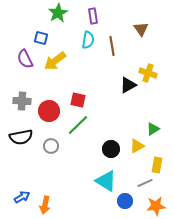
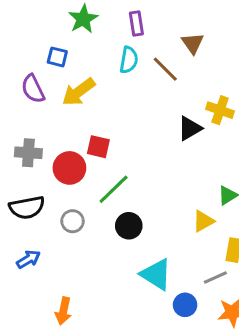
brown triangle: (141, 29) -> (193, 43), moved
brown line: (112, 46) -> (165, 69), turned -36
red square: (78, 100) -> (98, 147), moved
black circle: (111, 149) -> (129, 226), moved
blue arrow: (22, 197) -> (28, 259), moved

